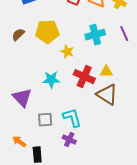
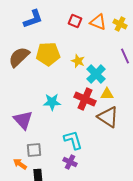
brown semicircle: (18, 35) -> (19, 57), size x1.6
cyan cross: (95, 35) -> (96, 74), moved, turned -30
yellow star: (67, 52) -> (78, 61), moved
gray square: (45, 120) -> (34, 150), moved

